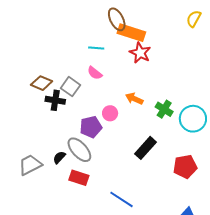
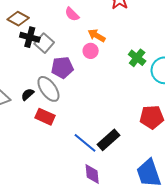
gray square: (70, 87) -> (44, 43), moved
orange arrow: (134, 99) -> (97, 36), moved
pink circle: (110, 113) -> (91, 51), moved
black rectangle: (145, 148) -> (109, 140), moved

